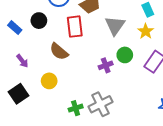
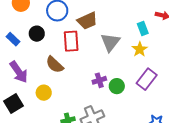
green circle: (125, 55) -> (117, 86), moved
purple arrow: (22, 61) -> (19, 72), size x1.6

